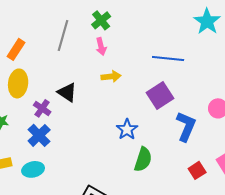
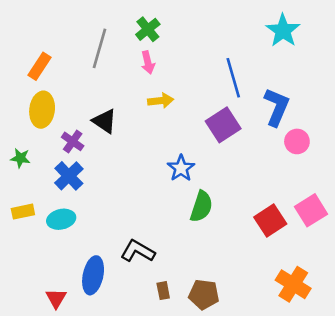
blue line: (168, 58) -> (233, 78), turned 68
blue L-shape: (186, 126) -> (277, 107), moved
red square: (197, 170) -> (270, 221), size x1.4

